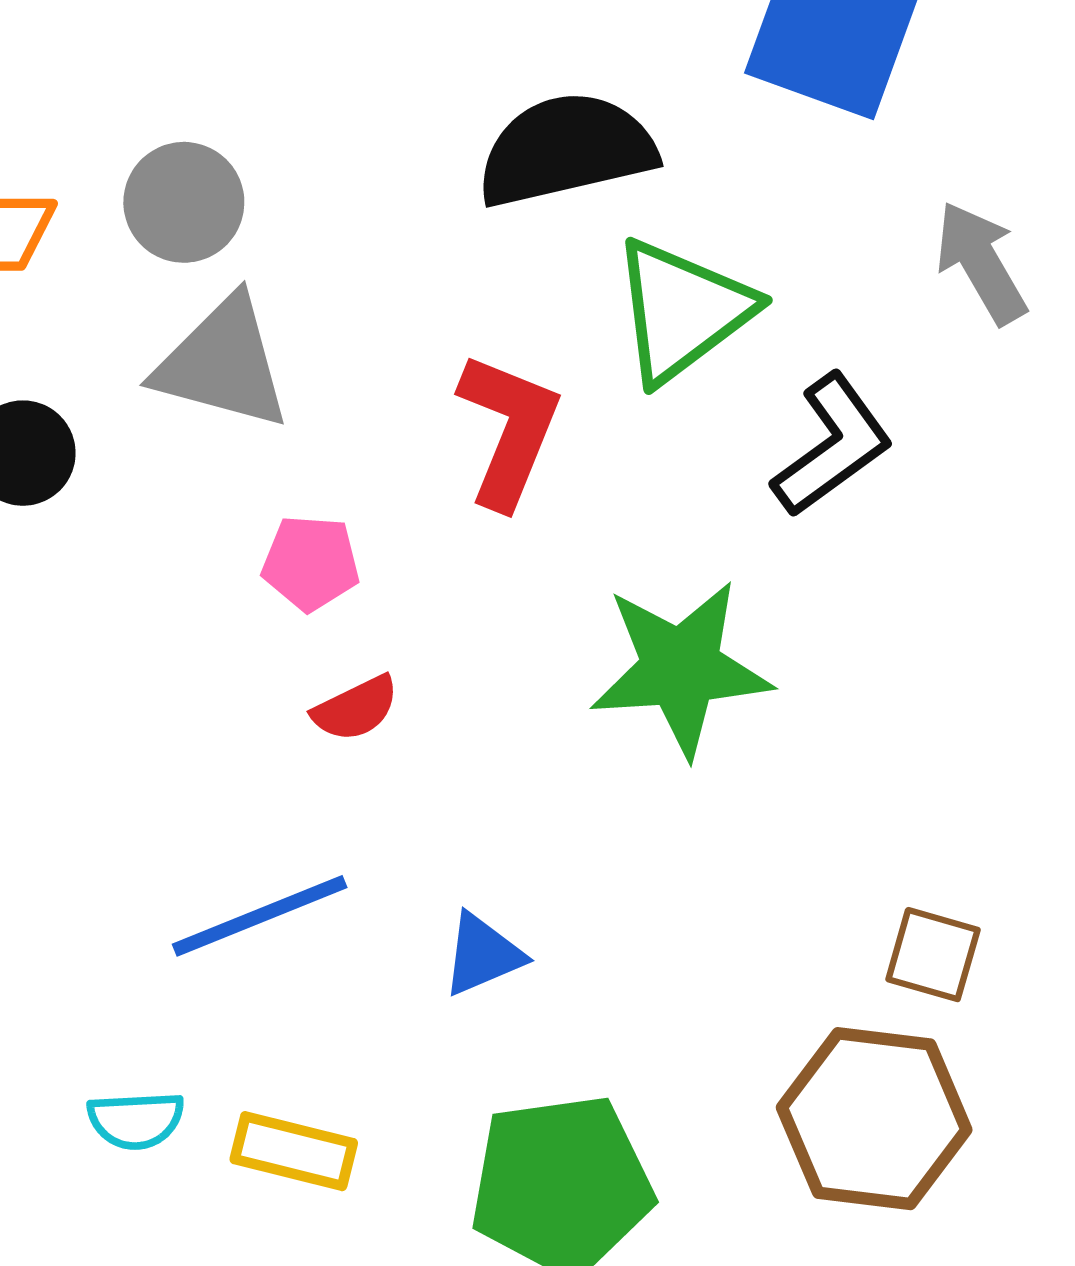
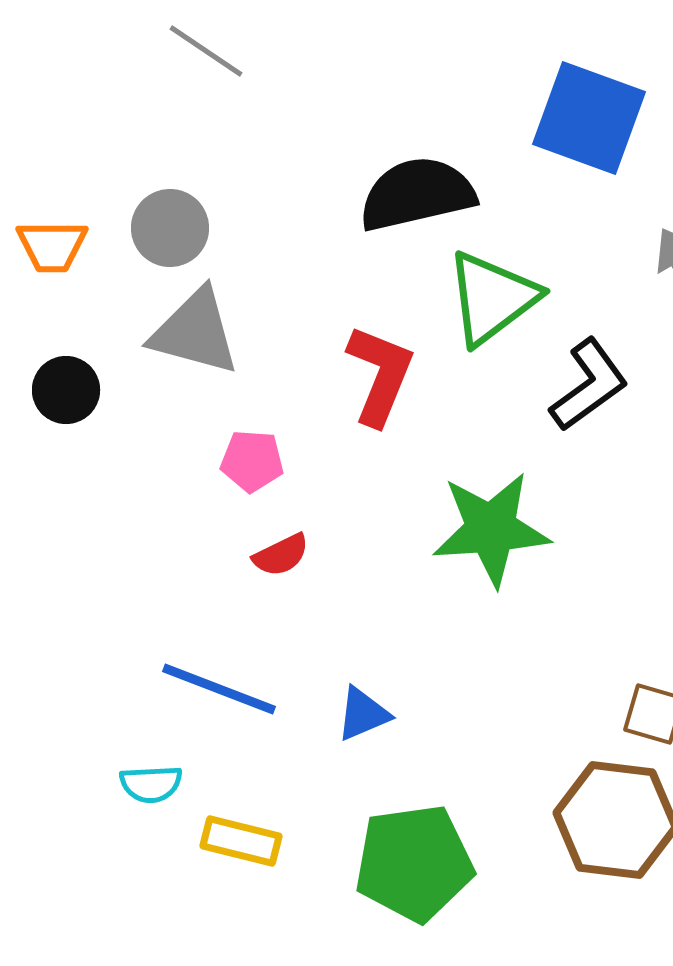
blue line: (260, 916) -> (219, 689), turned 43
cyan semicircle: (136, 1120) -> (151, 784), moved

